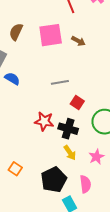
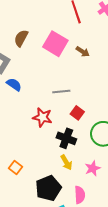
pink square: (51, 35) -> (55, 44), turned 35
red star: (44, 121) -> (42, 117), moved
orange square: (15, 169) -> (15, 167), moved

